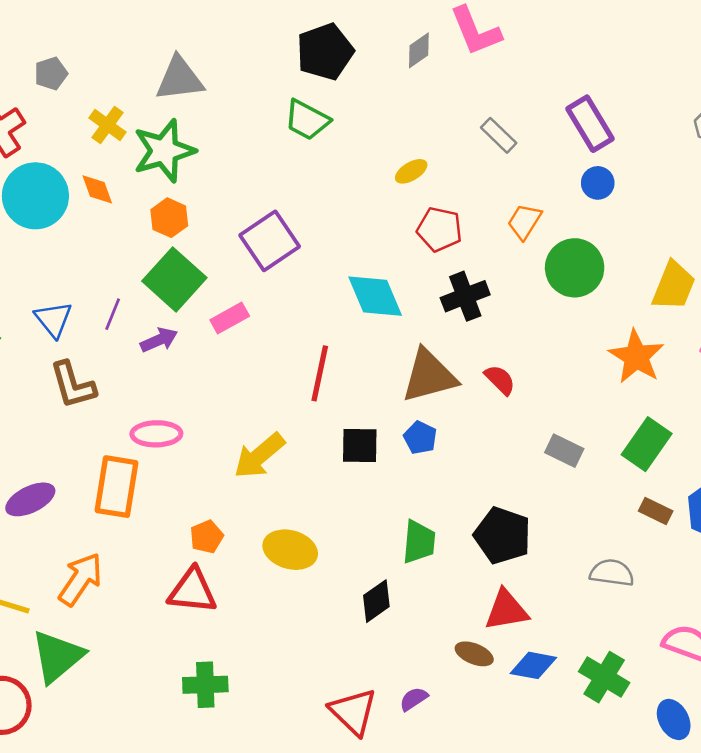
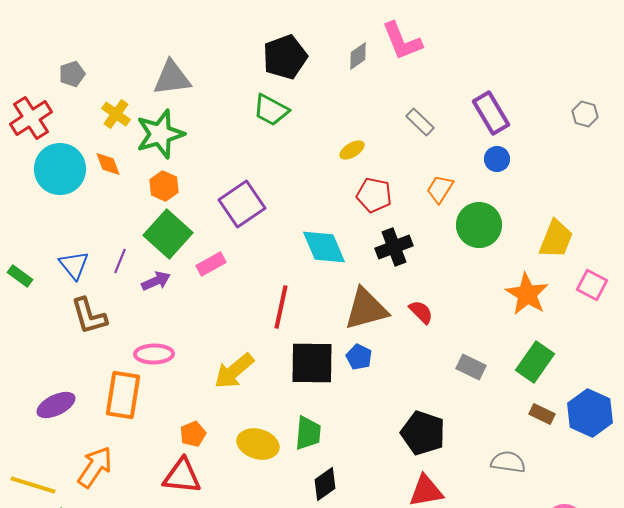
black square: (360, 445) -> (312, 363), size x1.5
green trapezoid: (419, 542) -> (308, 433), moved

